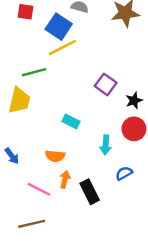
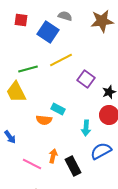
yellow line: (62, 47) -> (61, 60), moved
yellow trapezoid: (19, 101) -> (16, 92), turned 140
orange semicircle: (55, 156) -> (44, 120), moved
blue semicircle: (124, 173) -> (101, 151), size x1.5

